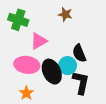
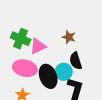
brown star: (65, 14) -> (69, 37), moved
green cross: (18, 20) -> (21, 39), moved

